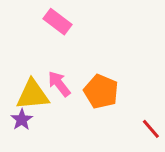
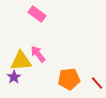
orange pentagon: (101, 92) -> (69, 79), moved, turned -30

